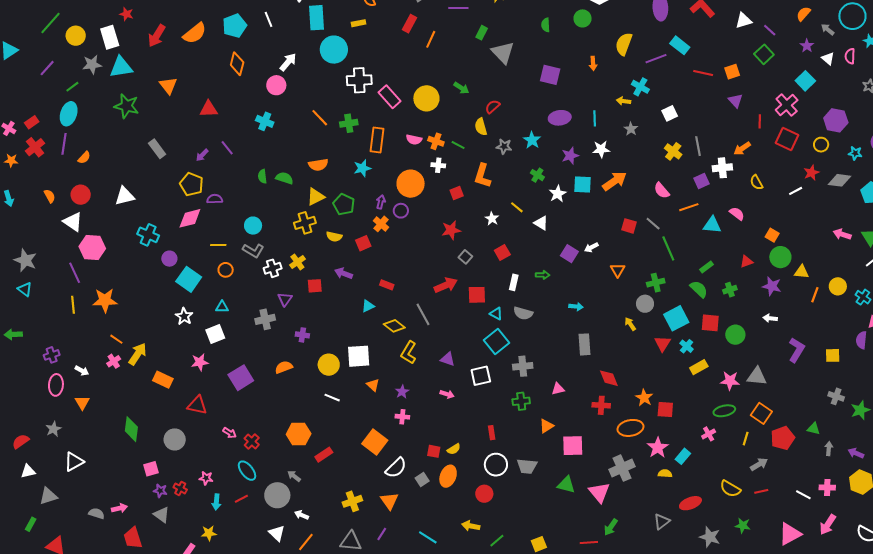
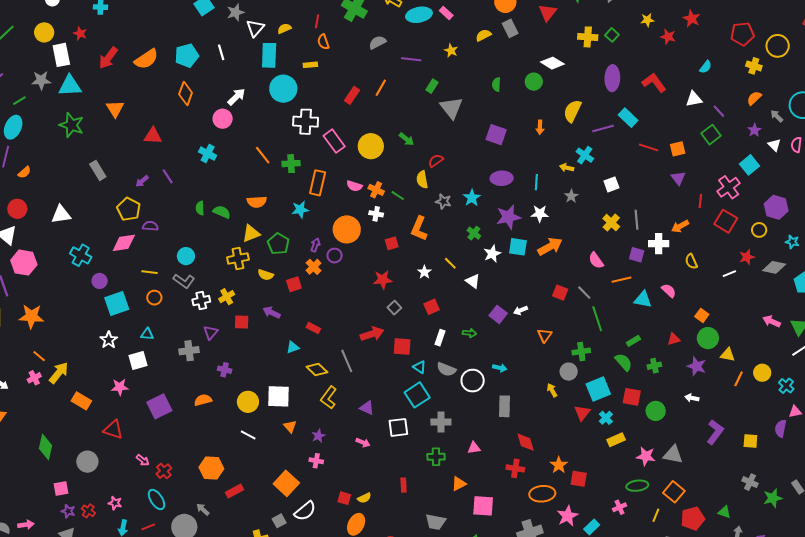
red rectangle: (410, 24) -> (352, 95), moved
yellow circle: (76, 36) -> (44, 32), moved
purple star: (570, 156) -> (508, 217), size x1.4
purple square: (701, 181) -> (637, 255), turned 35
cyan square: (189, 279) -> (117, 303), turned 30
white circle: (496, 465) -> (473, 381), moved
gray square: (422, 479) -> (279, 521), moved

